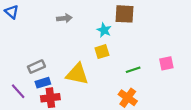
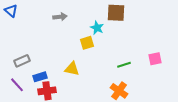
yellow square: (102, 52) -> (87, 43), moved
gray rectangle: (36, 67) -> (22, 61), moved
yellow triangle: (77, 74) -> (72, 69), size x0.7

